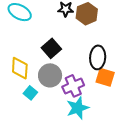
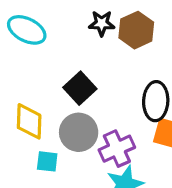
cyan square: (30, 93) -> (47, 161), turned -32

